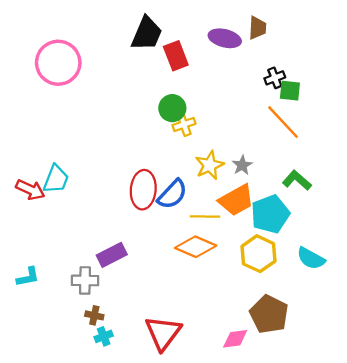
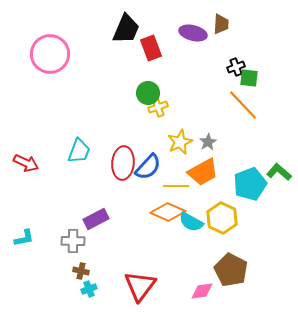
cyan trapezoid: (56, 179) -> (79, 151), moved
green L-shape: (297, 180) -> (279, 172), moved
cyan pentagon: (270, 214) -> (250, 184), moved
cyan semicircle: (311, 258) -> (191, 222), moved

